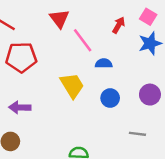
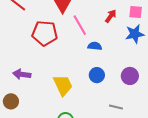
pink square: (148, 17) -> (136, 12), turned -32
red pentagon: (21, 57) -> (45, 33), moved
yellow trapezoid: (72, 85) -> (63, 85), moved

